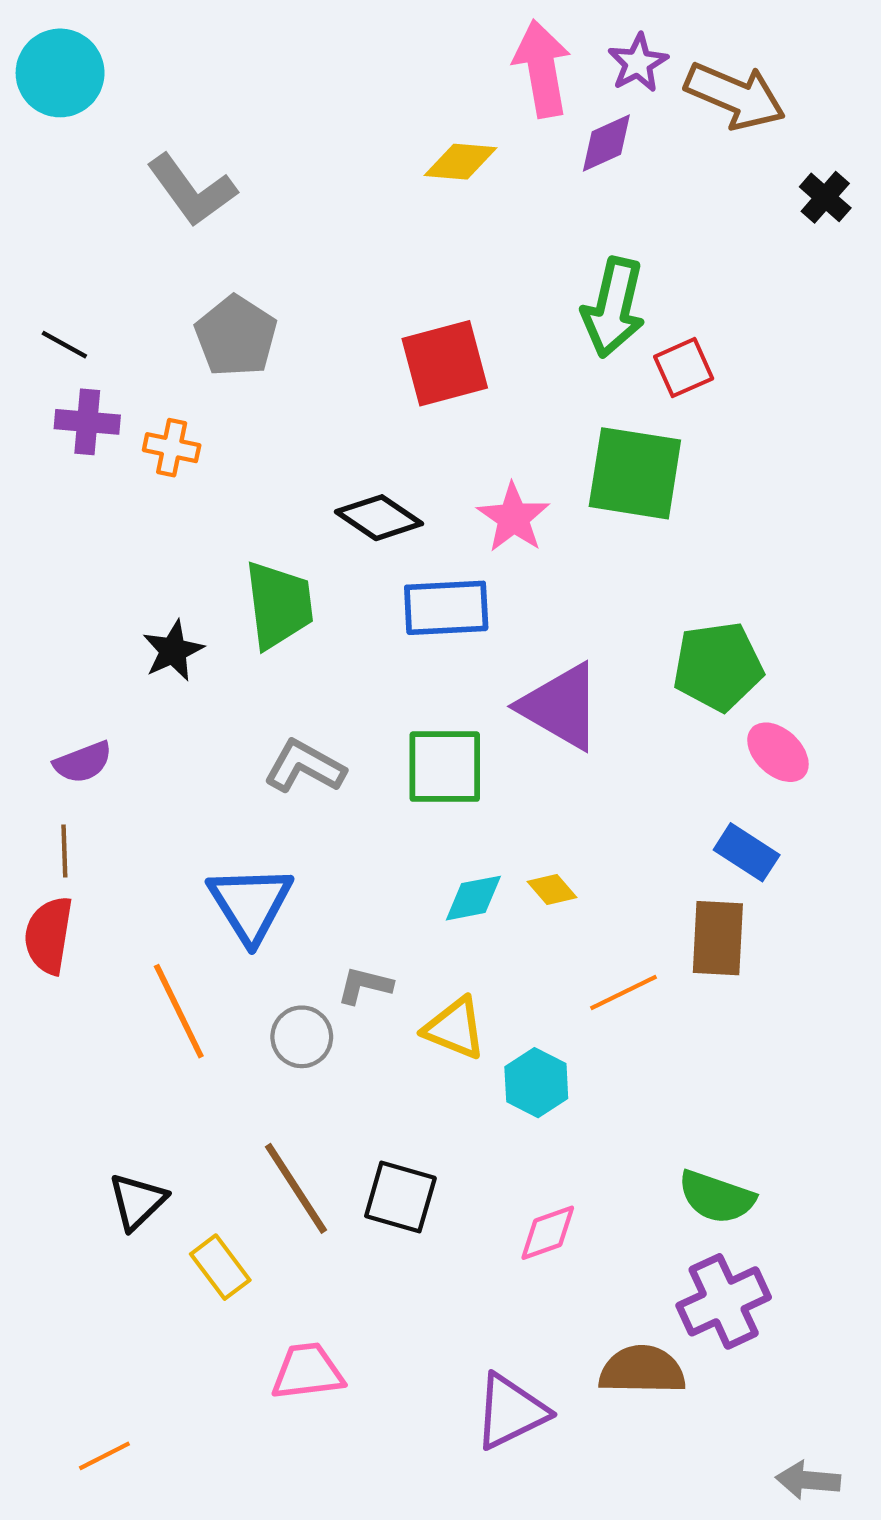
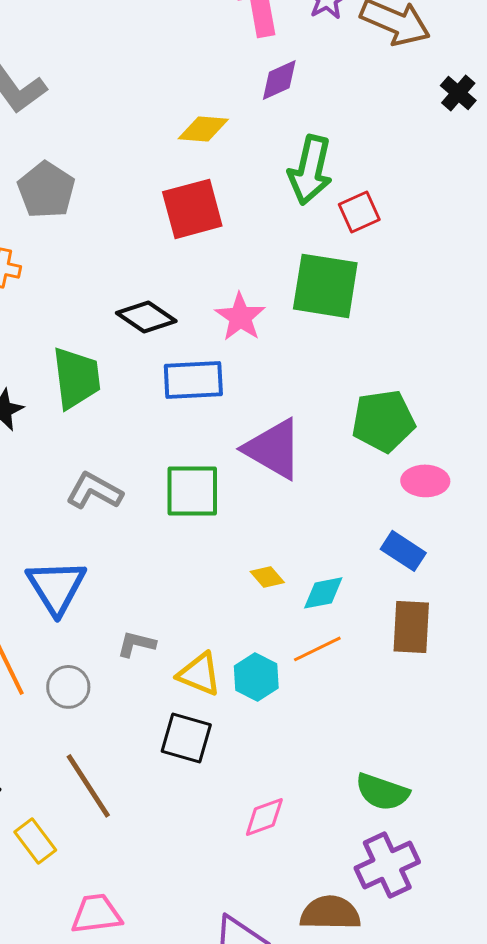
purple diamond: (606, 143) -> (279, 80), moved
yellow diamond: (460, 162) -> (203, 129), moved
pink ellipse: (778, 752) -> (425, 481), turned -42
cyan diamond: (473, 898) -> (323, 593), moved
brown rectangle: (718, 938) -> (411, 627), moved
gray circle: (302, 1037) -> (68, 687), moved
cyan hexagon: (536, 1083) -> (256, 677), moved
black square: (400, 1197) -> (186, 738), moved

